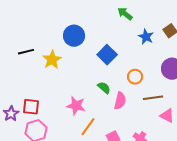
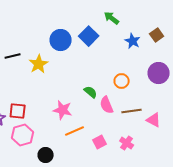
blue square: (107, 55) -> (89, 36), moved
brown line: (153, 98) -> (132, 111), moved
pink semicircle: (120, 101) -> (107, 105), turned 144
orange line: (88, 127) -> (75, 131), turned 30

